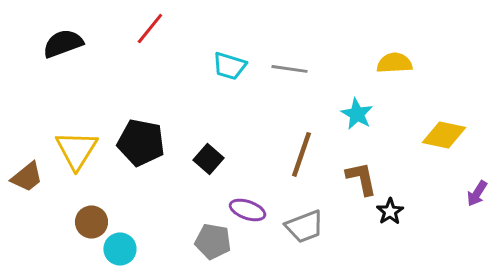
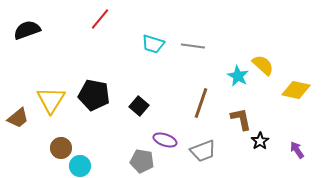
black semicircle: (63, 43) -> (27, 30), moved
yellow semicircle: (394, 63) -> (263, 65), moved, turned 45
purple arrow: (477, 193) -> (297, 150), moved, turned 114

